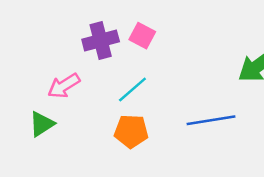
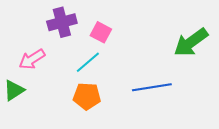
pink square: (142, 36) -> (101, 32), moved

